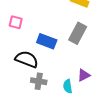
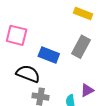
pink square: (16, 22) -> (17, 35), size x1.5

